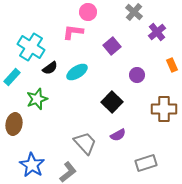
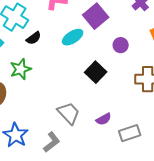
purple square: (112, 46) -> (96, 16), size x1.4
cyan ellipse: (77, 72) -> (73, 37), moved
purple semicircle: (118, 135) -> (104, 119), moved

